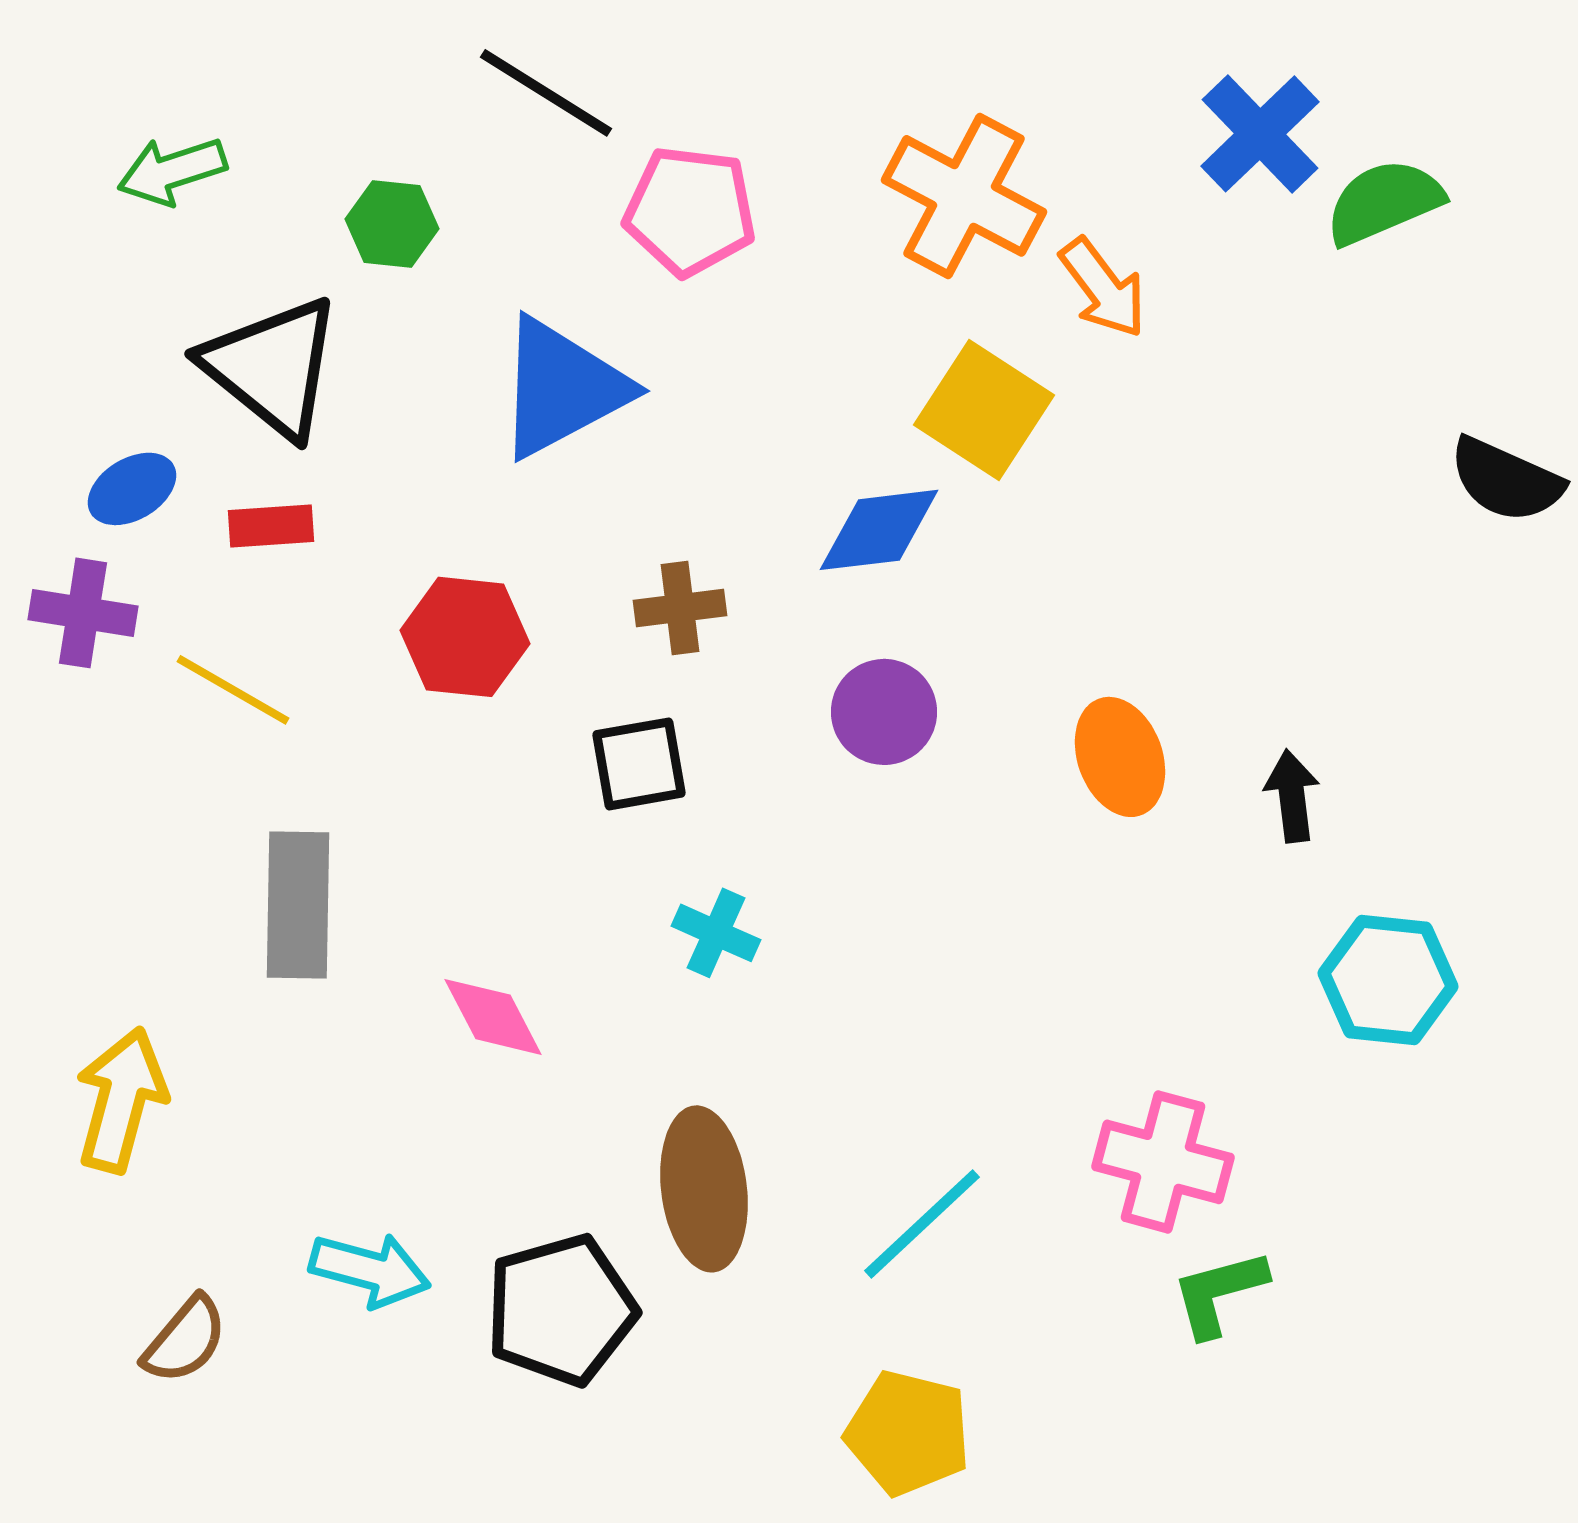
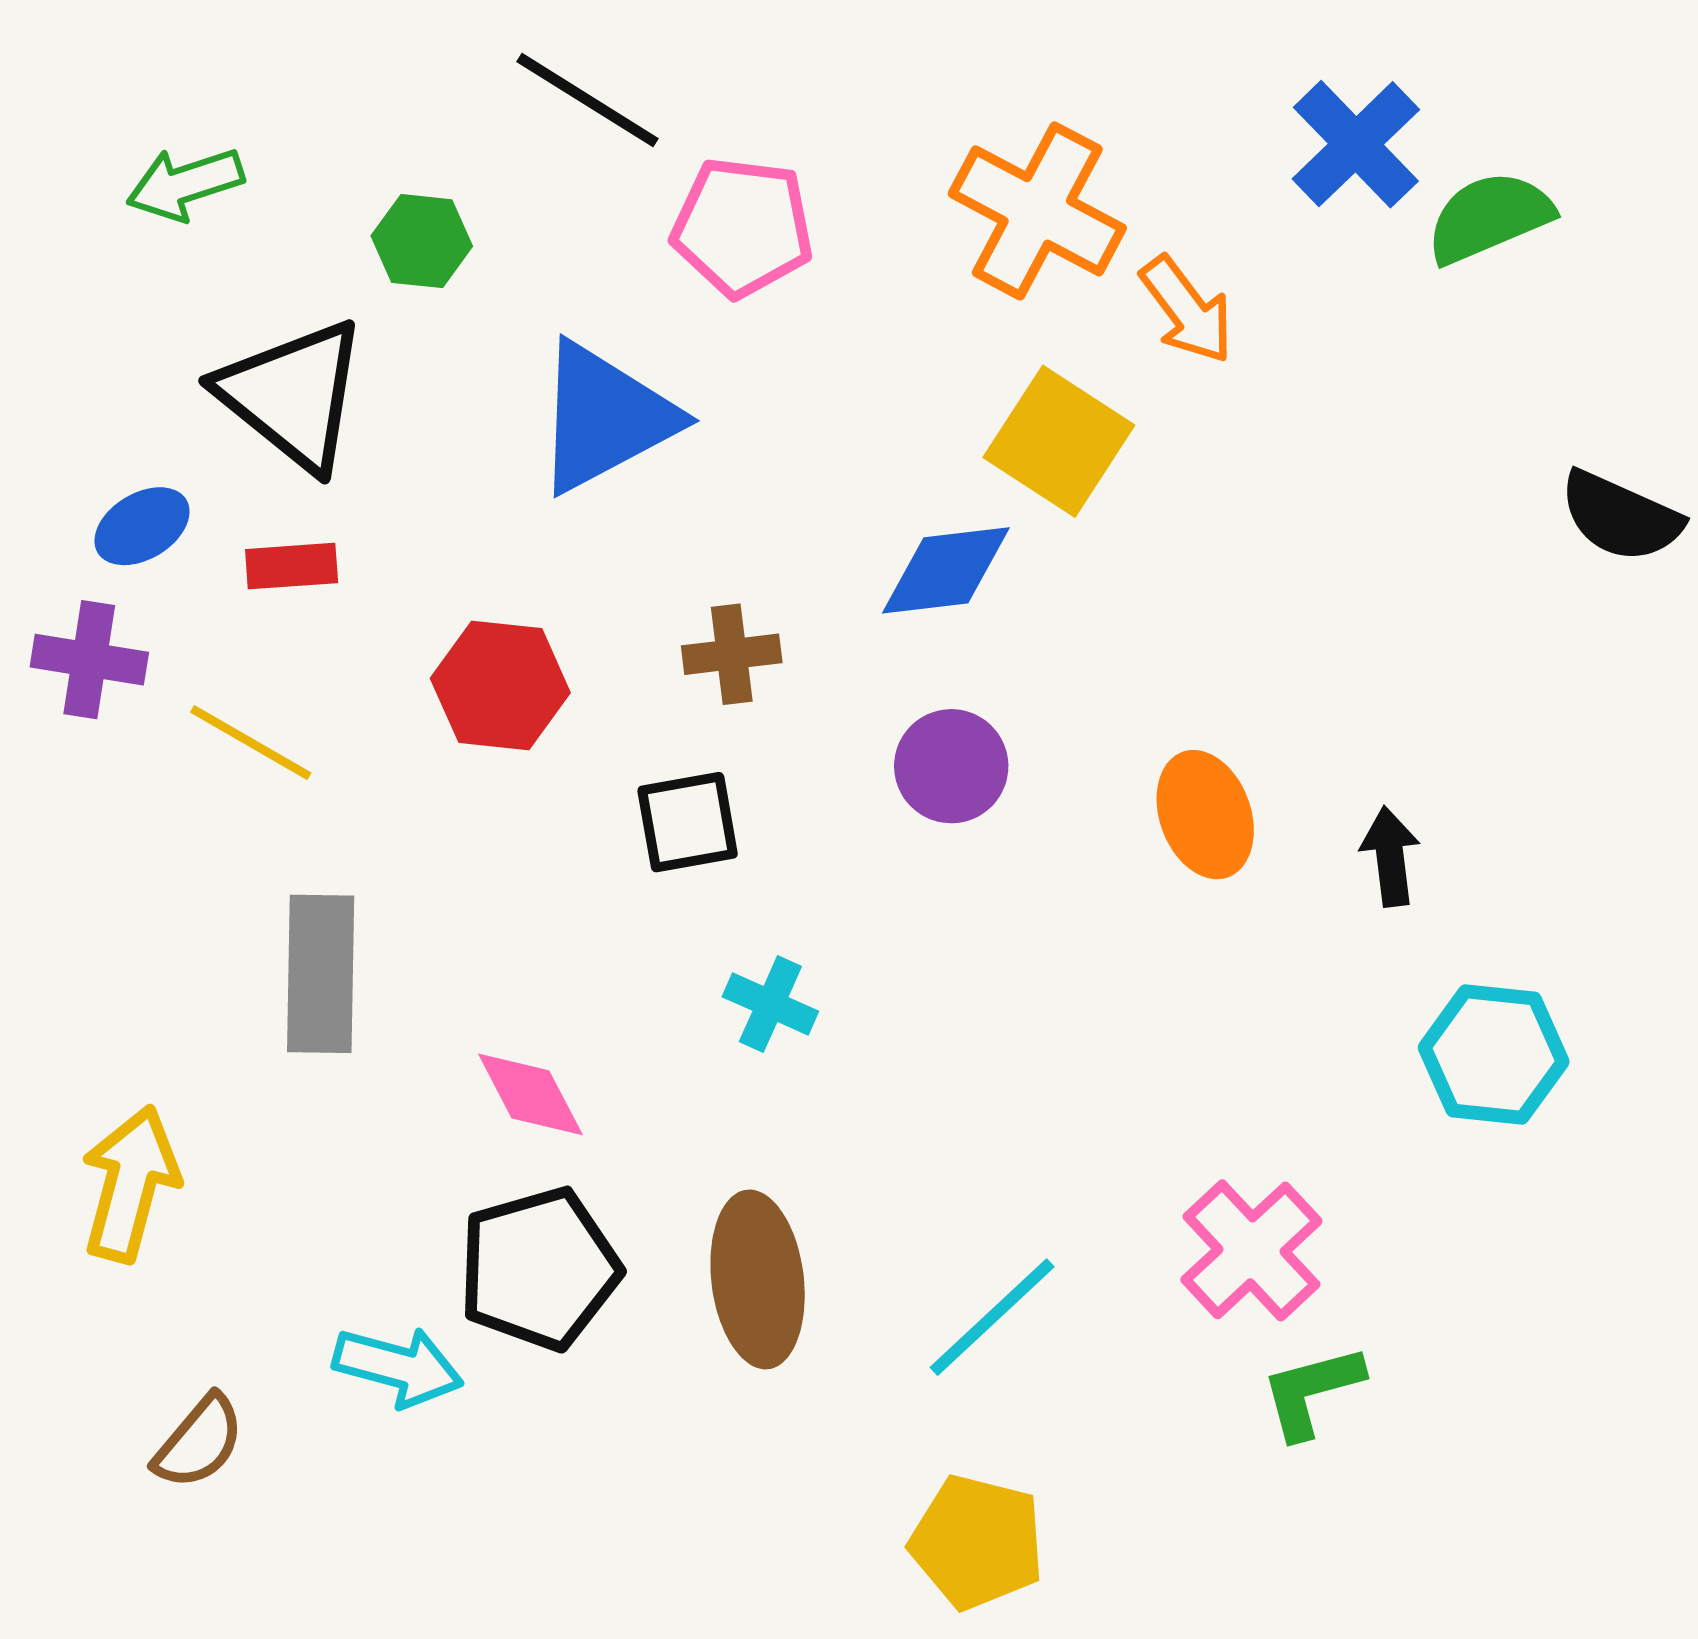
pink cross: (1163, 1162) -> (1251, 1250), turned 32
black pentagon: (561, 1310) -> (539, 1269), moved

